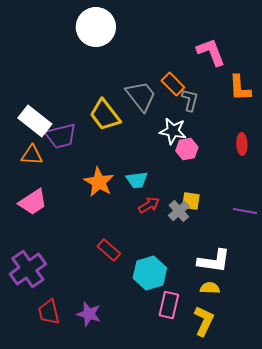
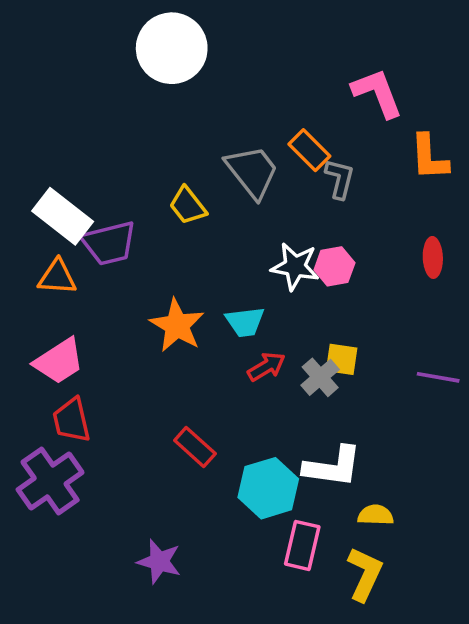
yellow trapezoid: (105, 115) -> (188, 206), size x0.7
white star: (173, 131) -> (295, 266), moved
white L-shape: (214, 261) -> (333, 467), moved
red trapezoid: (49, 312) -> (72, 420), moved

